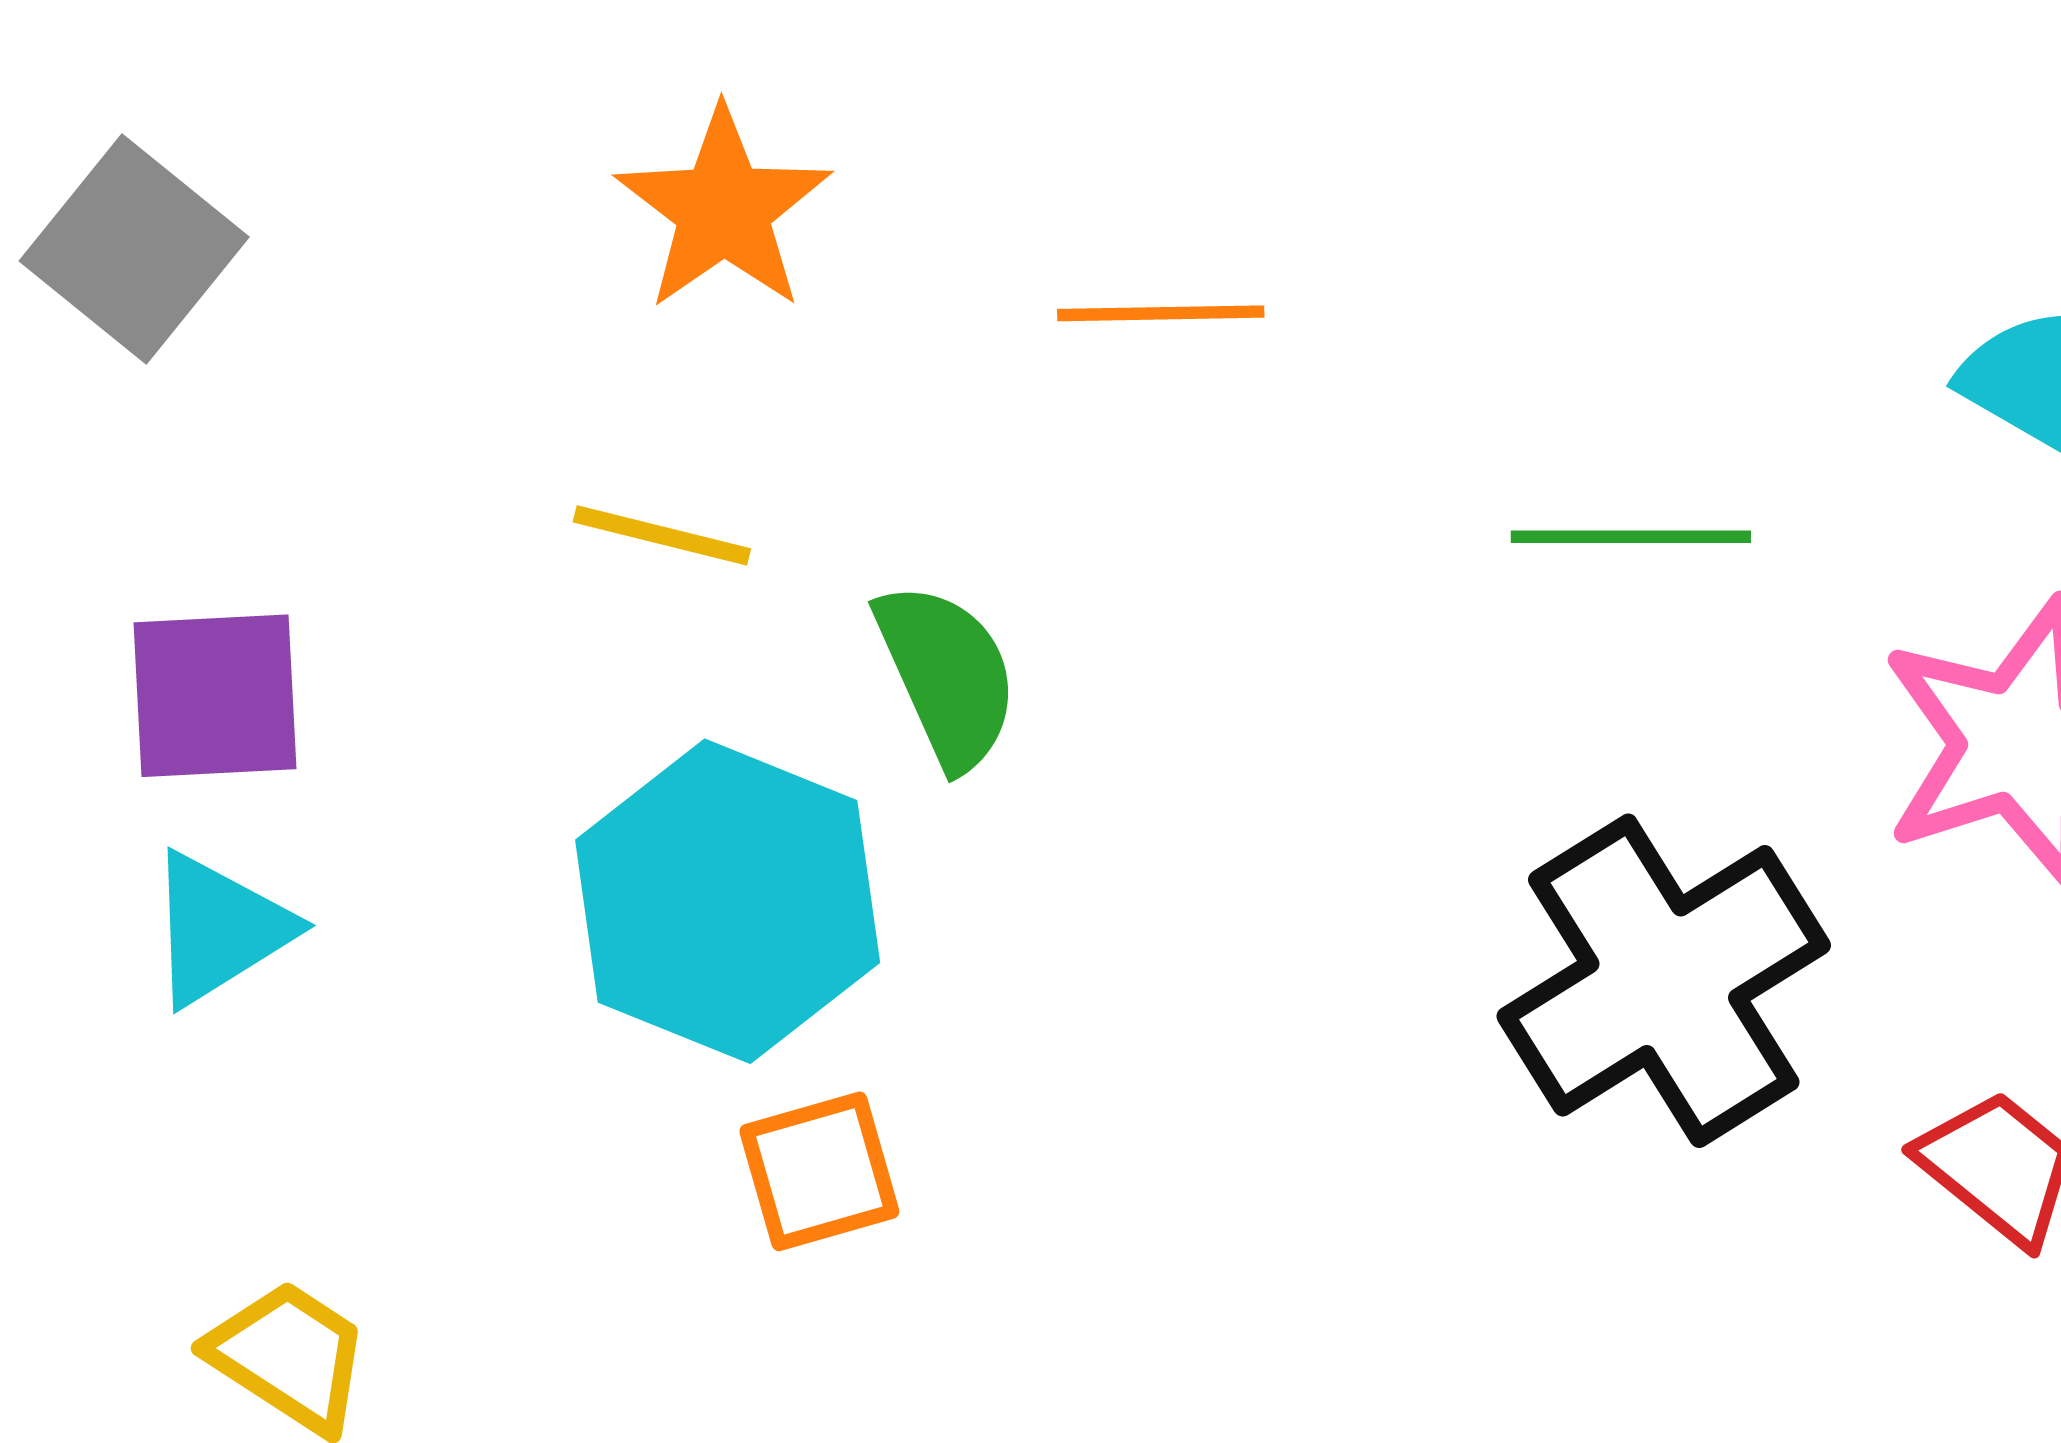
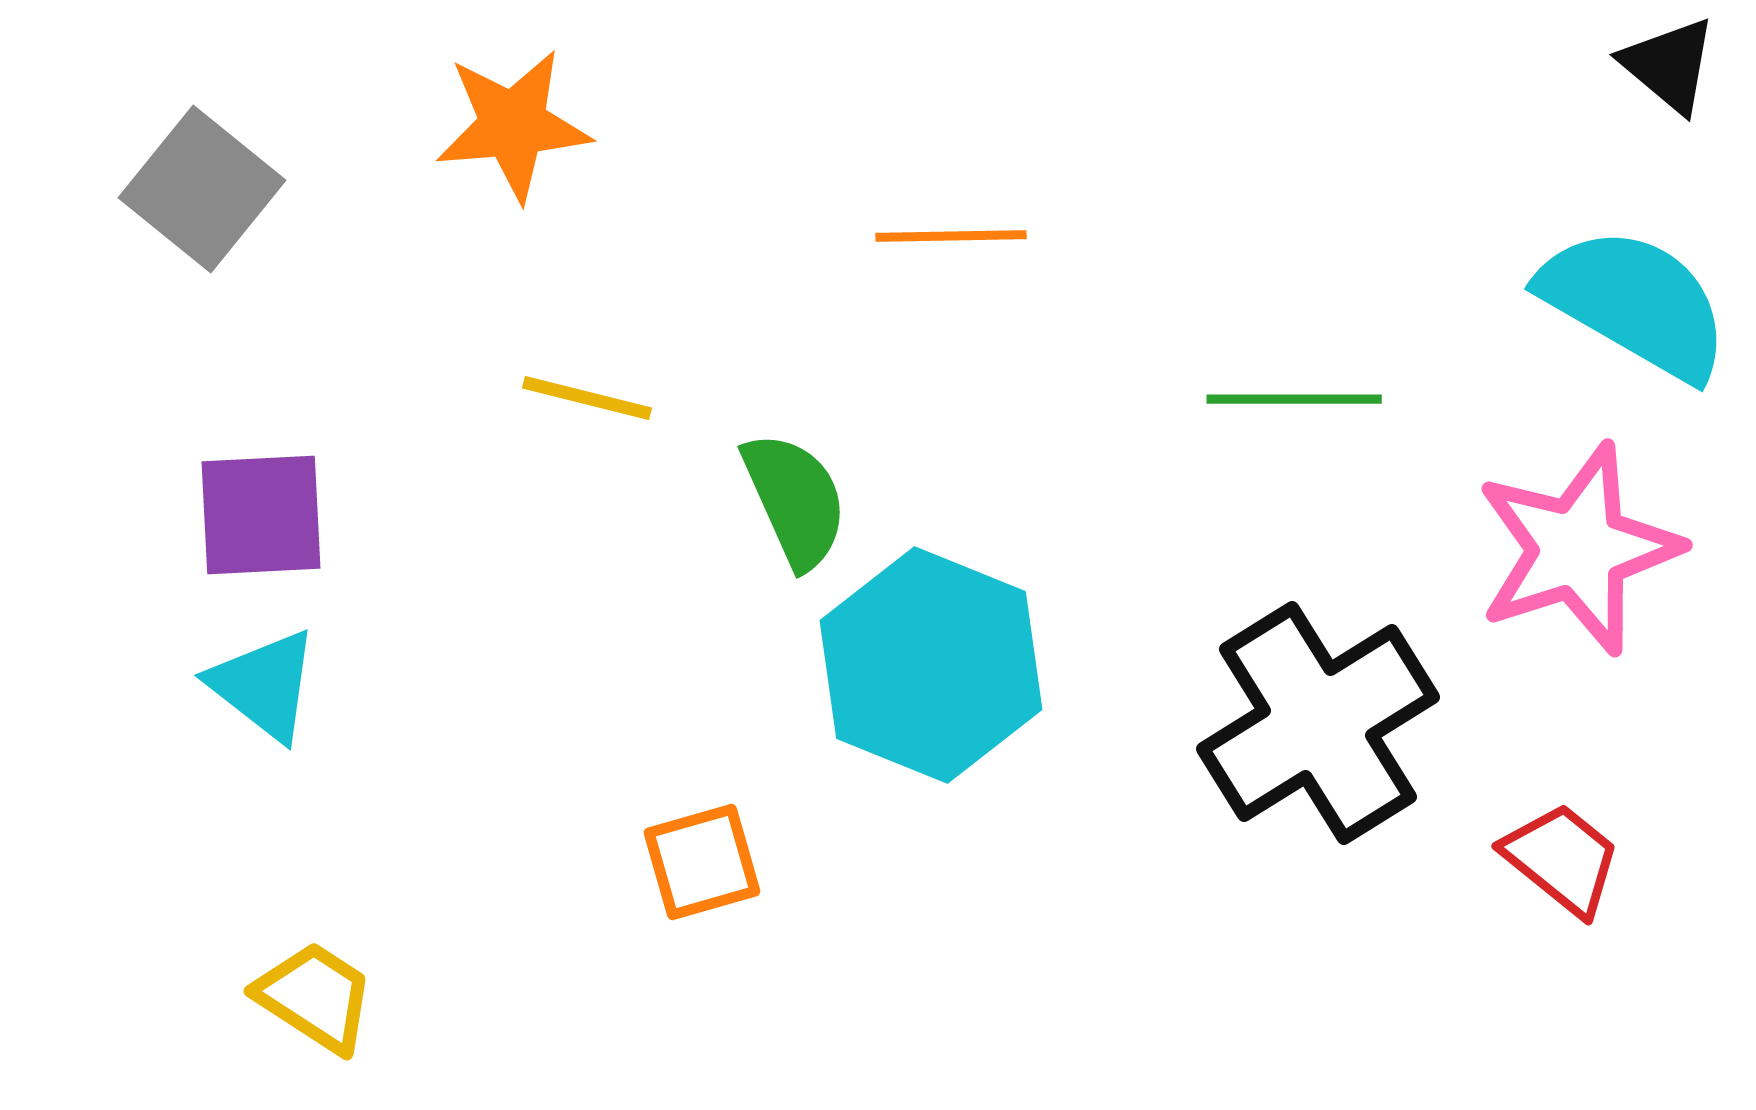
orange star: (723, 209) -> (513, 125), moved, turned 30
cyan hexagon: (728, 901) -> (931, 665), moved
cyan triangle: (219, 929) -> (264, 685), turned -50

